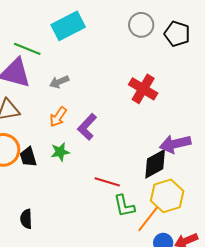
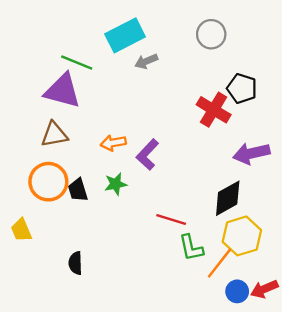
black pentagon: (177, 34) -> (242, 88), moved
gray arrow: (59, 82) -> (146, 61), moved
orange arrow: (58, 117) -> (113, 143), turned 45
purple arrow: (175, 144) -> (251, 153), moved

